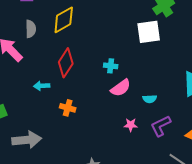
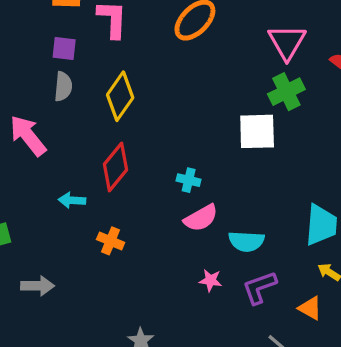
yellow diamond: (64, 20) -> (120, 96), turned -32
gray semicircle: (31, 29) -> (63, 87), moved
cyan semicircle: (150, 99) -> (246, 241), size x1.5
gray arrow: (27, 140) -> (38, 286), size x0.7

